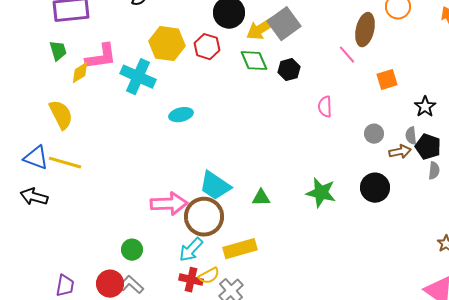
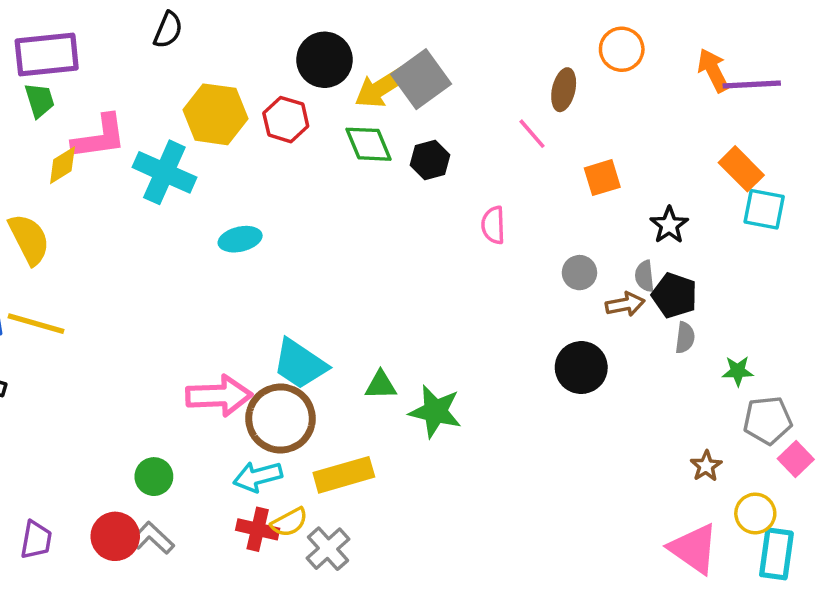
brown ellipse: (365, 30) -> (564, 90), size x0.7
green trapezoid: (58, 51) -> (40, 100), moved
green star: (321, 193) -> (435, 411), moved
cyan arrow: (191, 250) -> (258, 477), turned 32

